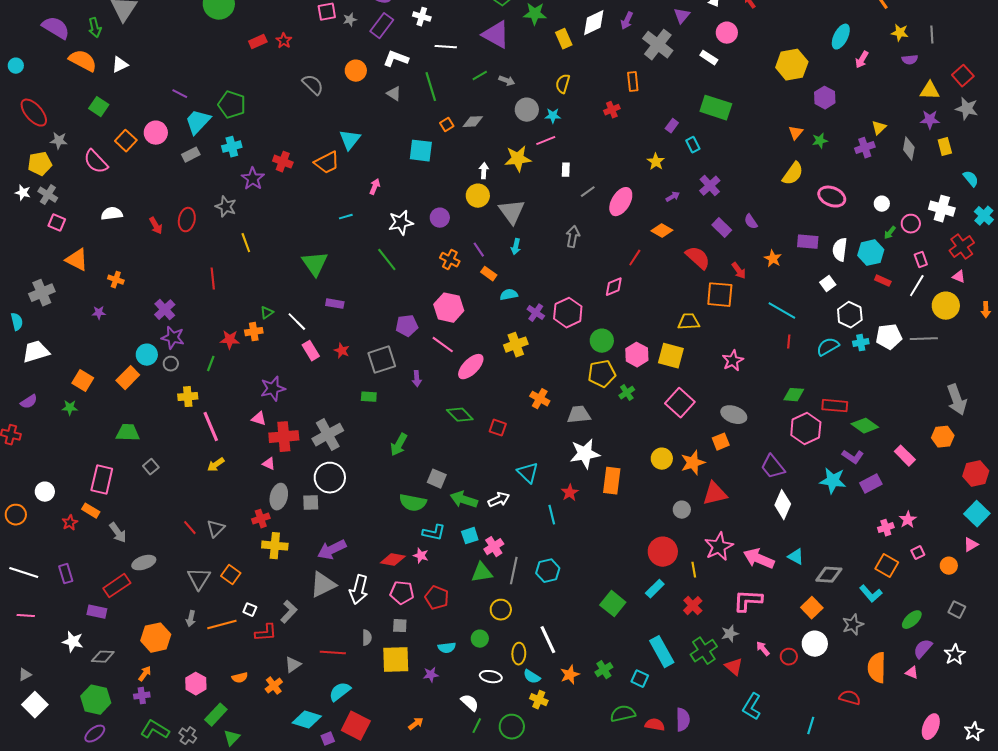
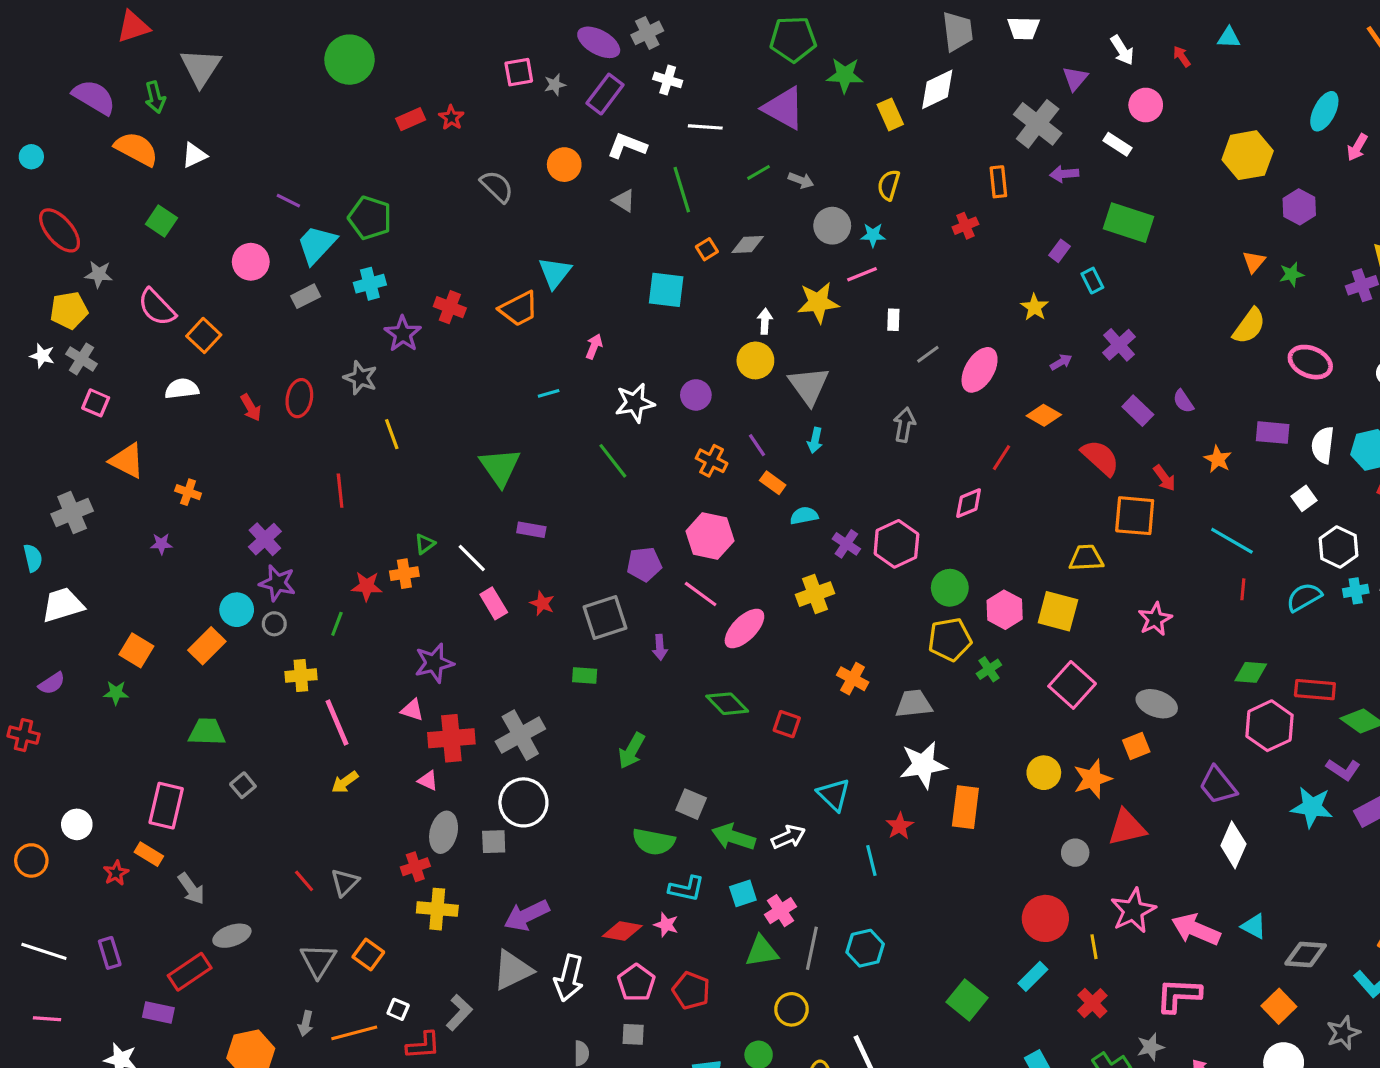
purple arrow: (627, 21) -> (1064, 174), moved, turned 60
orange square: (126, 141) -> (204, 335), moved
pink pentagon: (402, 593) -> (636, 983), turned 30

